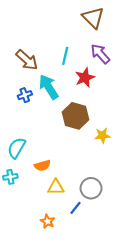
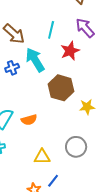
orange semicircle: (42, 165) -> (29, 120), moved
gray circle: (91, 188) -> (76, 147), moved
blue line: (76, 208) -> (53, 181), moved

